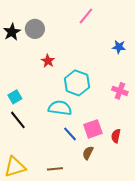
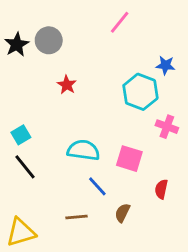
cyan hexagon: (77, 83) -> (140, 92), moved
pink square: (93, 129) -> (129, 159), moved, turned 36
brown line: (55, 169) -> (76, 217), moved

